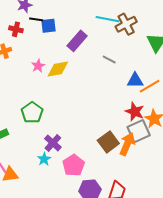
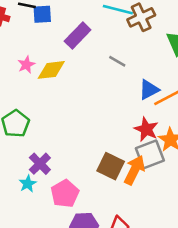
blue triangle: (135, 80) -> (149, 90), turned -30
brown square: (108, 142) -> (111, 166), turned -30

